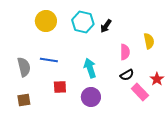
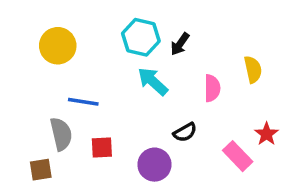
yellow circle: (46, 21) -> (58, 46), moved
gray semicircle: (24, 67) -> (61, 134), moved
cyan arrow: (90, 68) -> (153, 81), moved, turned -30
black semicircle: (127, 75) -> (185, 132), moved

